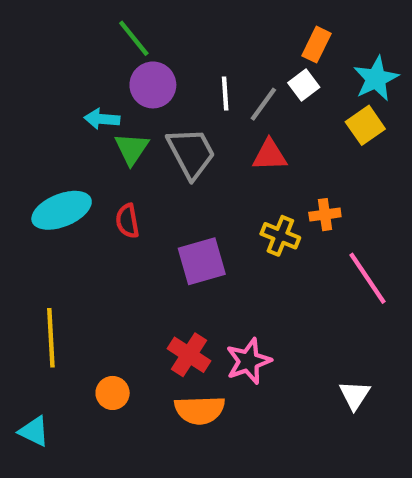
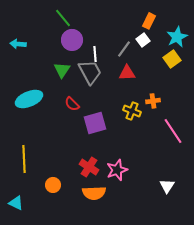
white line: (225, 93) -> (95, 54), moved
cyan arrow: (102, 119) -> (18, 44), moved
red semicircle: (127, 221) -> (72, 104), moved, turned -35

